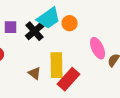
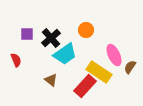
cyan trapezoid: (49, 18) -> (65, 54), moved
yellow rectangle: (57, 65) -> (99, 72), moved, turned -55

